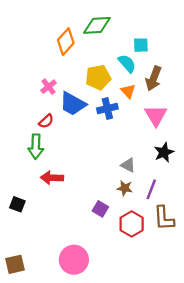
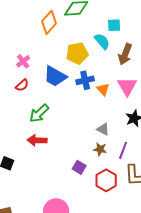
pink cross: (48, 87) -> (23, 61), moved
orange triangle: (128, 91) -> (103, 89), moved
red semicircle: (46, 121) -> (22, 85), moved
green arrow: (36, 147) -> (39, 113), moved, turned 45

